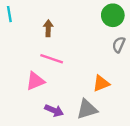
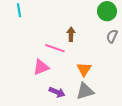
brown arrow: (48, 28) -> (71, 34), moved
orange triangle: (101, 83) -> (84, 69), moved, turned -35

